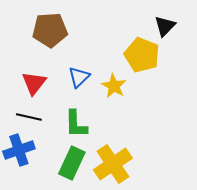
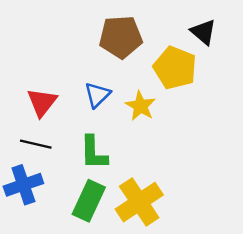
black triangle: (165, 26) -> (203, 32), turned -35
brown pentagon: (50, 30) -> (121, 37), moved

